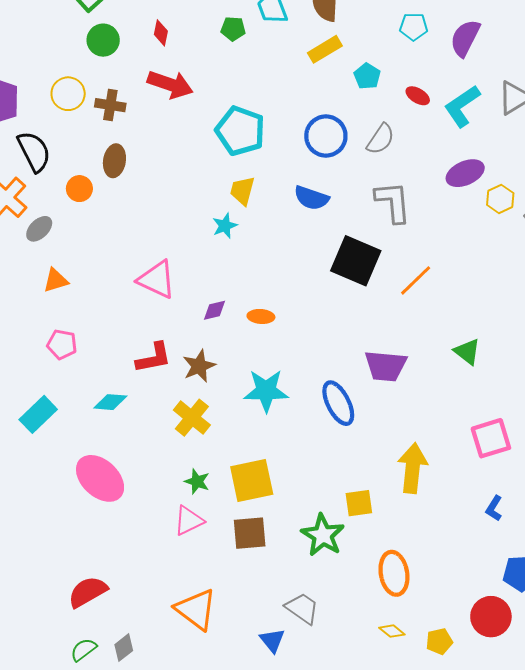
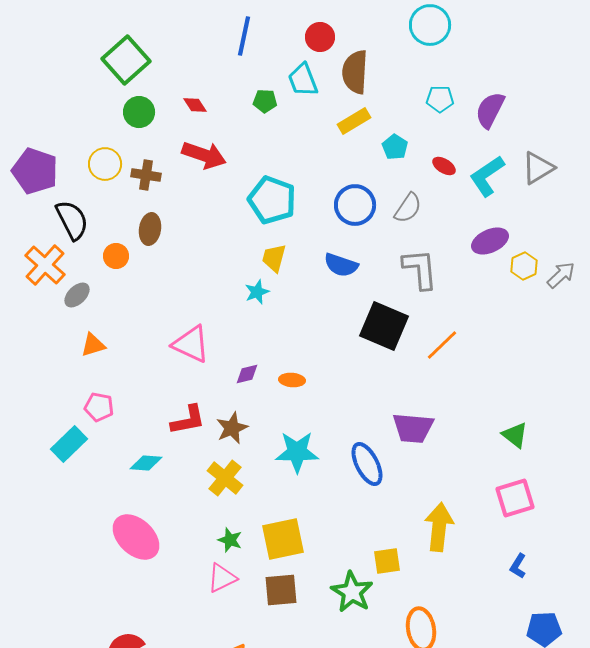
red diamond: (161, 33) -> (195, 105), turned -45
green triangle: (467, 352) -> (515, 435), moved
cyan rectangle: (38, 414) -> (69, 444), moved

